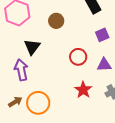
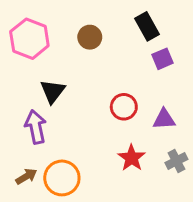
brown circle: (56, 21) -> (90, 37), moved
purple square: (102, 35) -> (163, 59), moved

